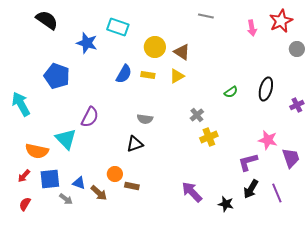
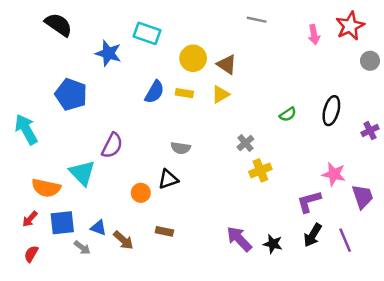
orange circle: (115, 174) -> (141, 193), moved
black star: (226, 204) -> (273, 244), moved

